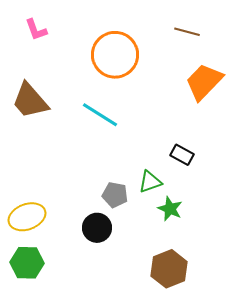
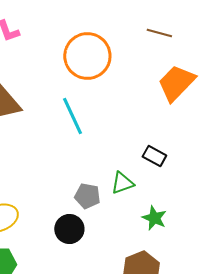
cyan line: (100, 115) -> (72, 116), turned 33
green star: (170, 209) -> (154, 218), moved

